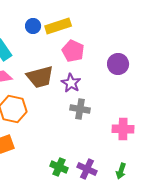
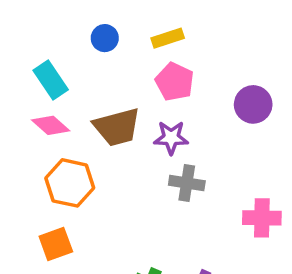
yellow rectangle: (58, 26) -> (168, 38), moved, size x0.7
purple star: (71, 83) -> (171, 138), turned -30

